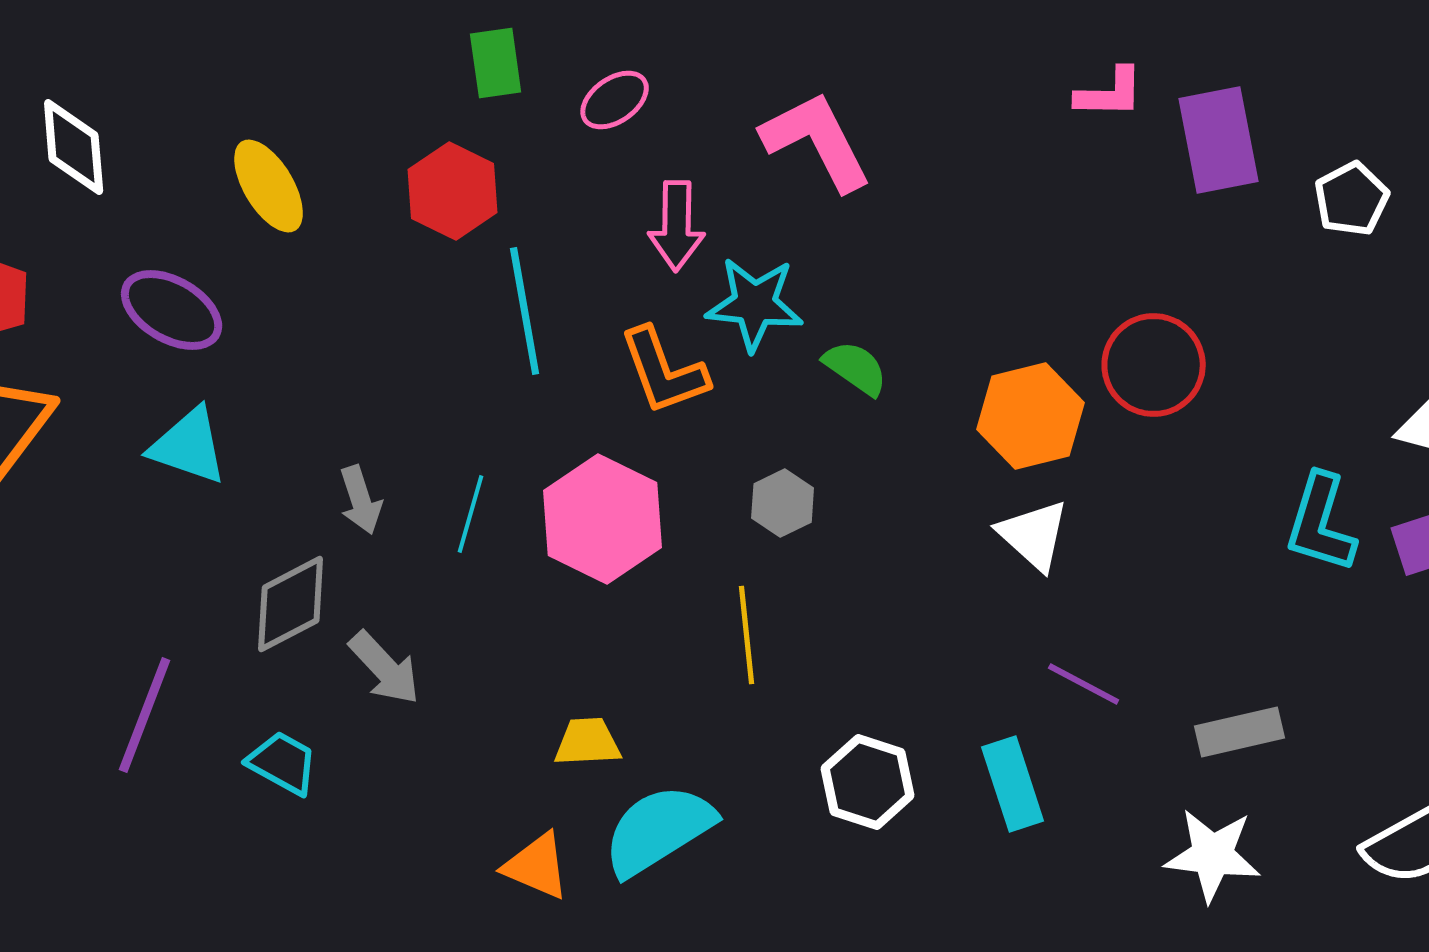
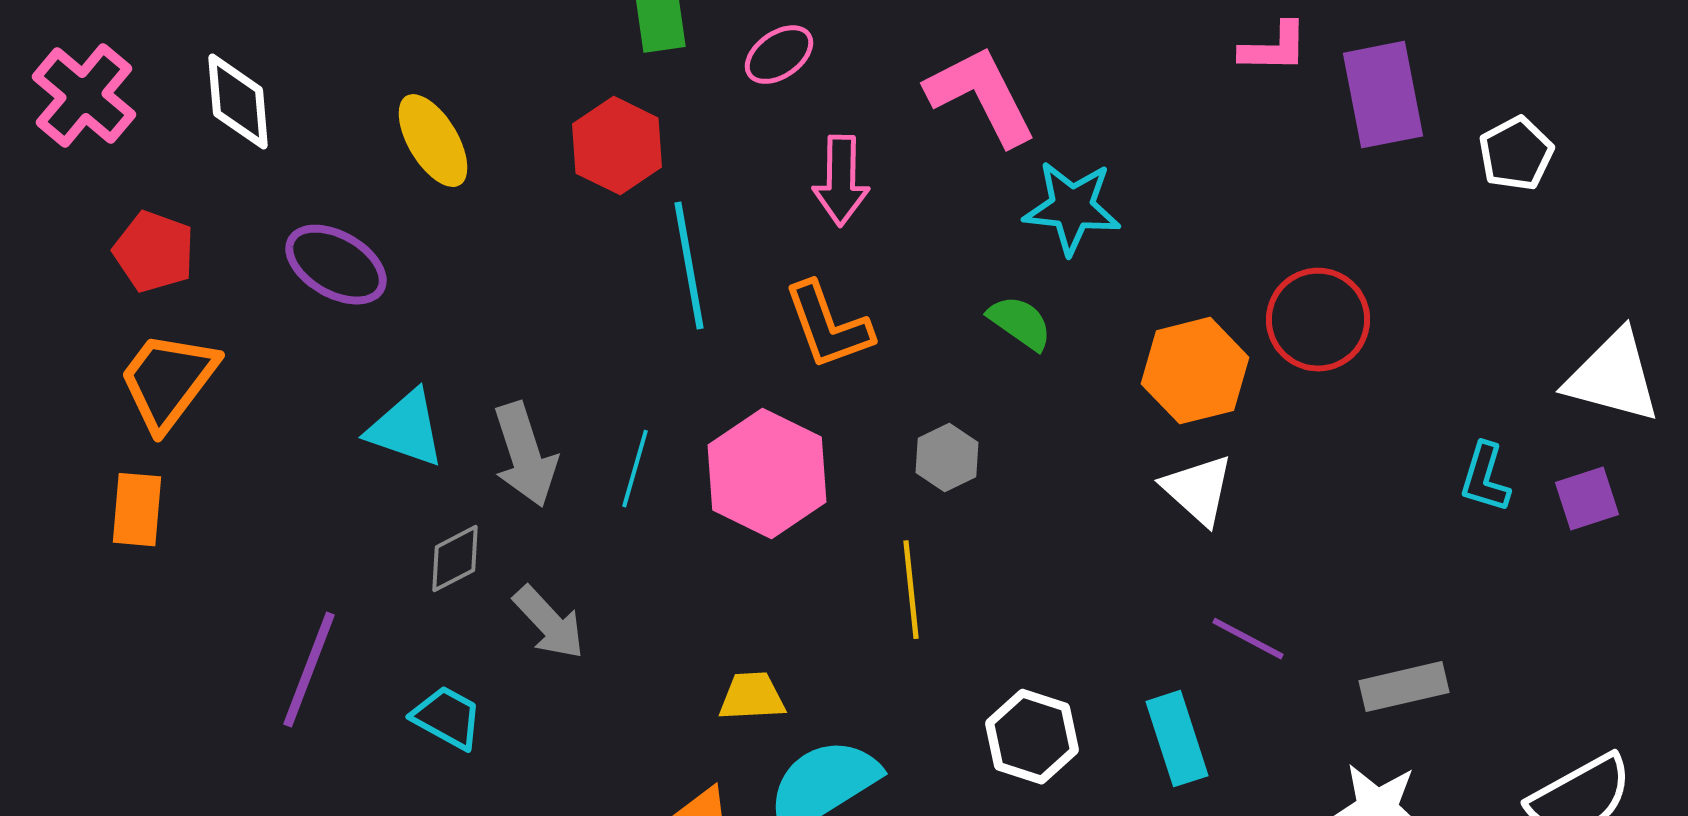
cyan star: (755, 304) -> (1072, 208), moved
cyan triangle: (189, 446) -> (406, 429), moved
gray arrow: (361, 500) -> (525, 455), size x1.5
cyan L-shape: (1321, 523) -> (1485, 478), size x0.7
gray diamond: (291, 604) -> (455, 559), size x0.7

